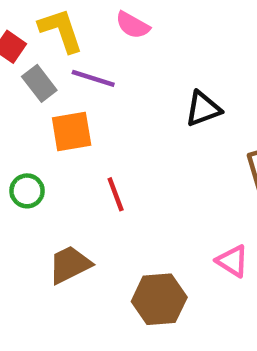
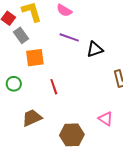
purple line: (93, 78) -> (69, 37), moved

